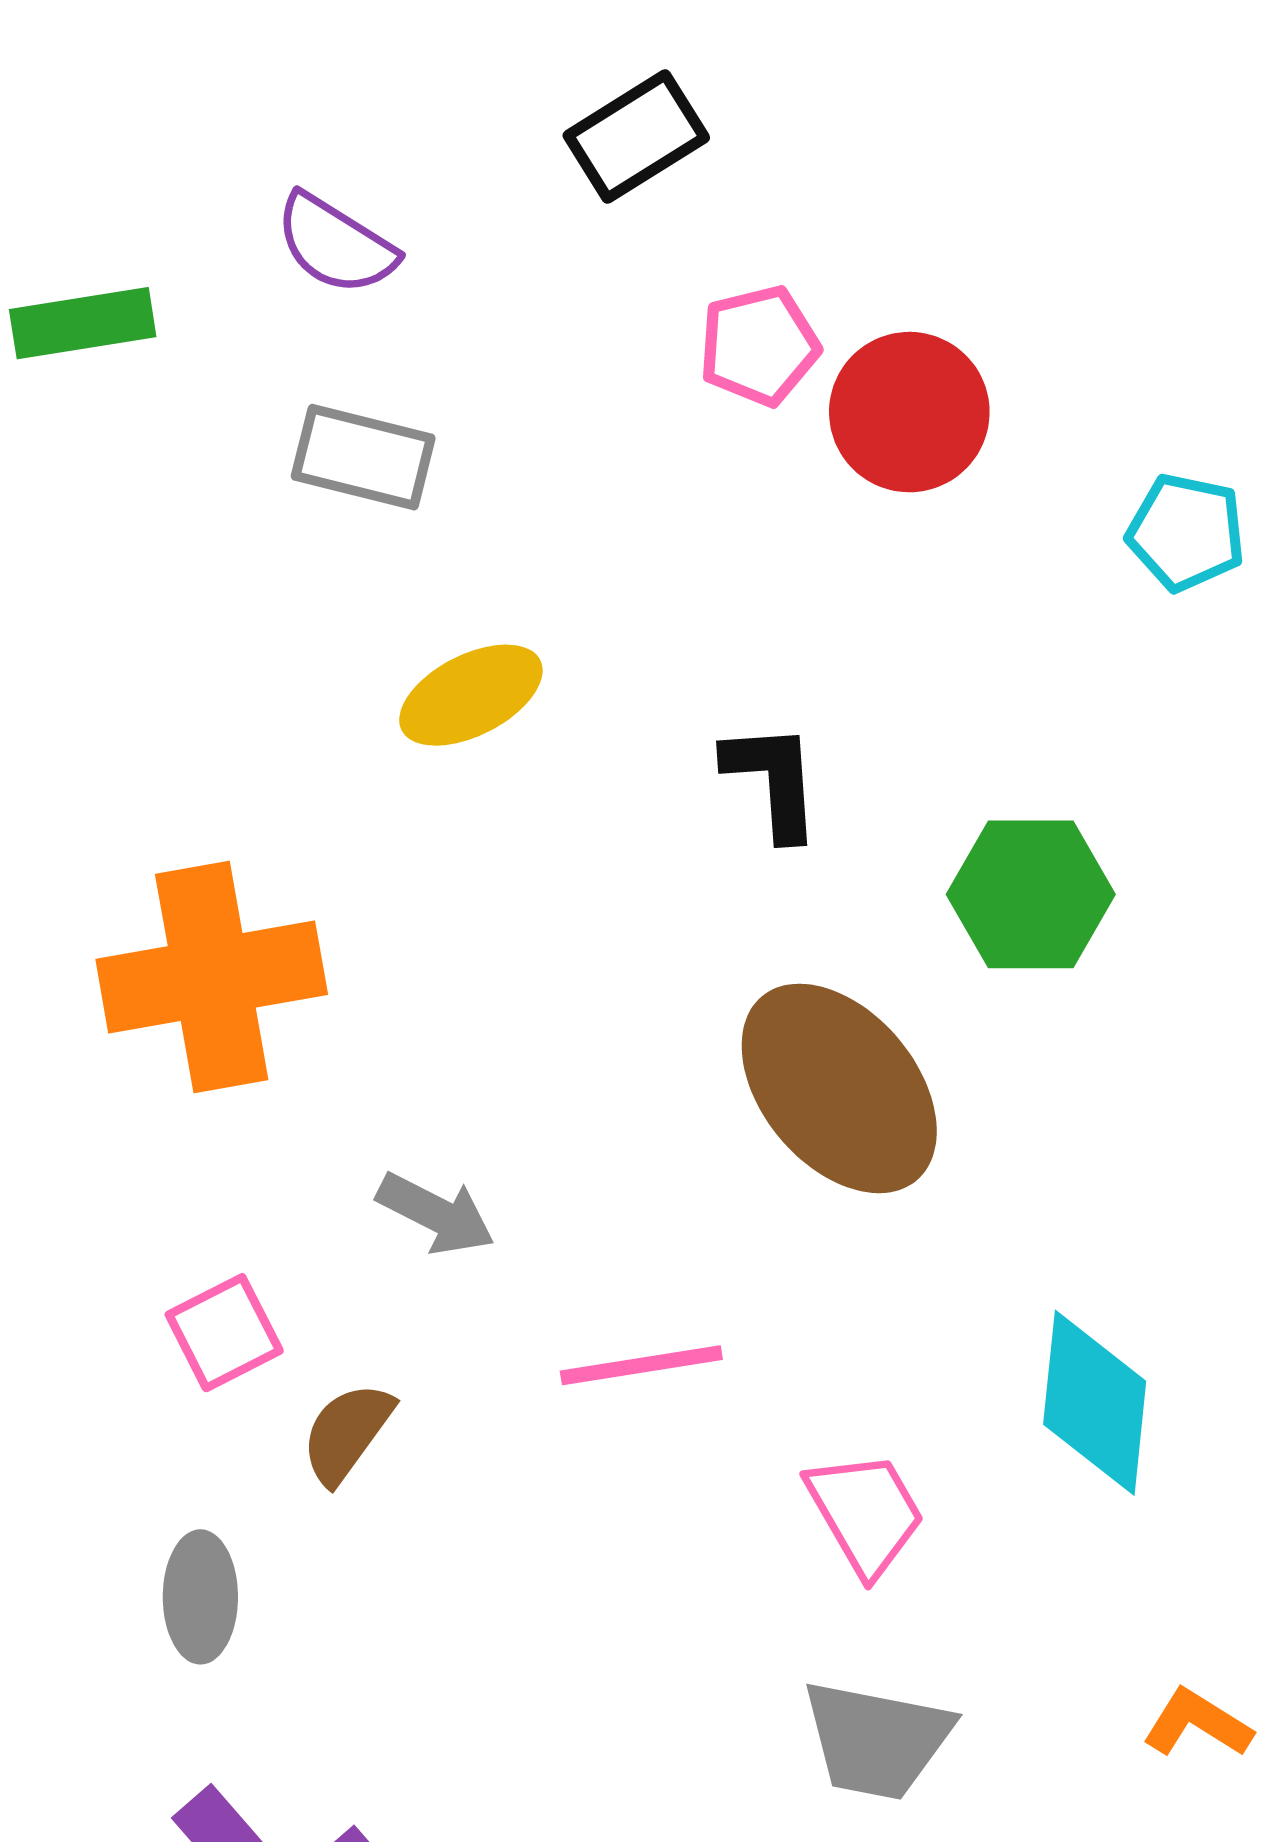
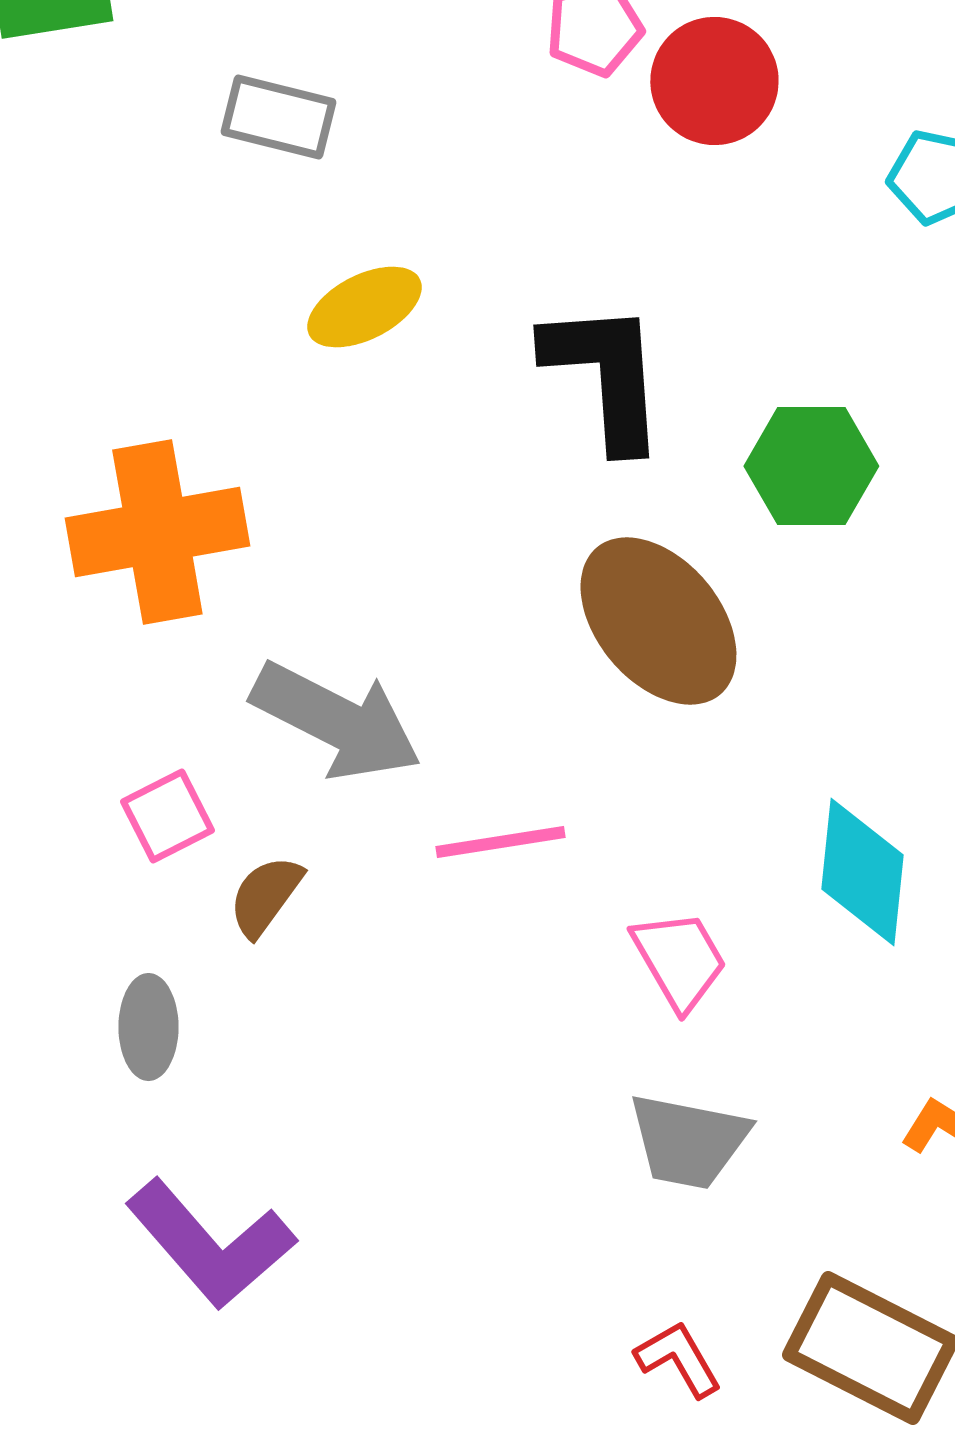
black L-shape: (773, 780) -> (605, 375), size x1.6
gray arrow: (436, 1214) -> (336, 721), size x1.8

